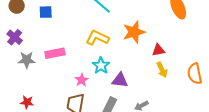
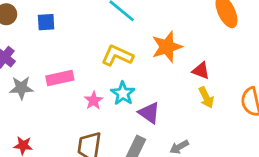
red triangle: (158, 50) -> (201, 71), turned 32
pink star: (82, 80) -> (94, 100), moved
purple triangle: (120, 80) -> (149, 113), turned 30

